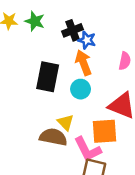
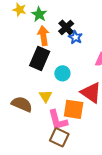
black cross: (72, 30) -> (66, 27), turned -35
orange arrow: (83, 63) -> (43, 36), moved
brown semicircle: (53, 137) -> (22, 104), moved

